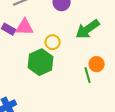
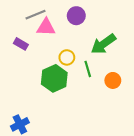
pink triangle: (25, 27) -> (46, 27), moved
green line: (88, 75) -> (88, 69), moved

